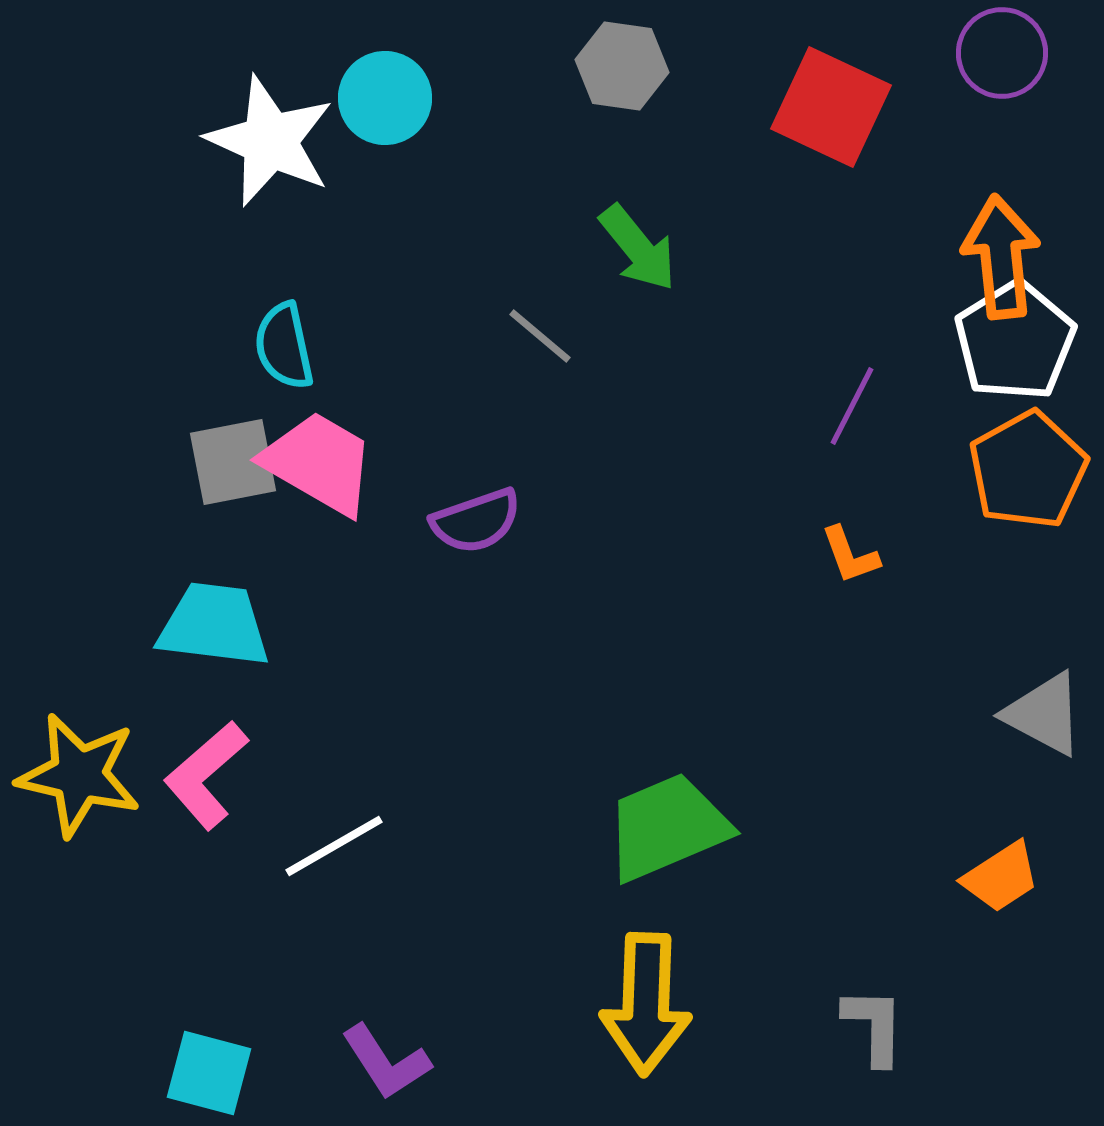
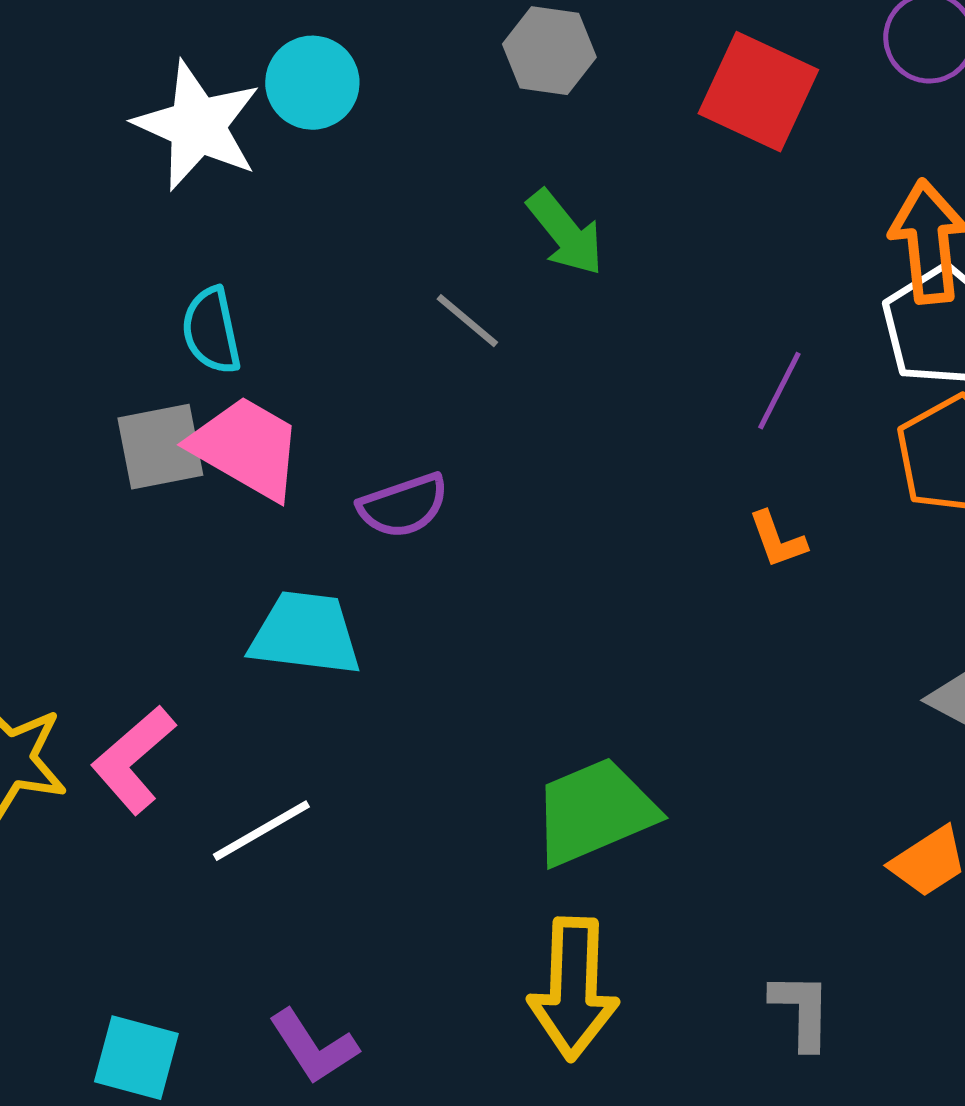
cyan trapezoid: (214, 625) -> (305, 634), moved

